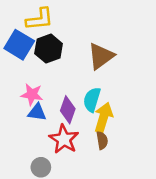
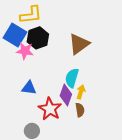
pink star: (32, 94) -> (25, 51), moved
purple diamond: (68, 110) -> (66, 95), moved
yellow arrow: (103, 117) -> (81, 92), size x0.6

